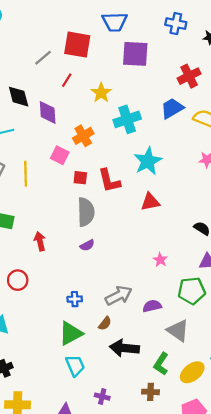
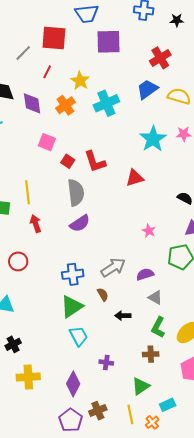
orange cross: (83, 136) -> (65, 105), moved
cyan star: (148, 161) -> (153, 139), moved
yellow line: (26, 174) -> (28, 192), moved
red square: (80, 178) -> (68, 161), turned 32
purple semicircle: (87, 245) -> (80, 223), size x1.5
blue cross: (75, 299) -> (73, 274), size x1.5
brown semicircle: (105, 324) -> (103, 295), turned -64
gray triangle: (178, 331) -> (155, 297), moved, size x0.7
black arrow: (124, 348) -> (123, 316), size x0.6

